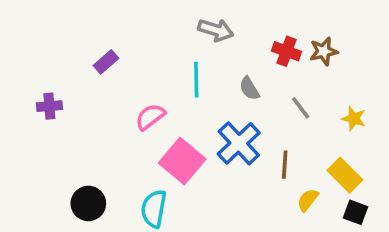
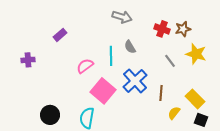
cyan line: (196, 80) -> (111, 56), moved
gray semicircle: (249, 88) -> (130, 47), moved
yellow star: (354, 119) -> (196, 54), moved, size x1.5

